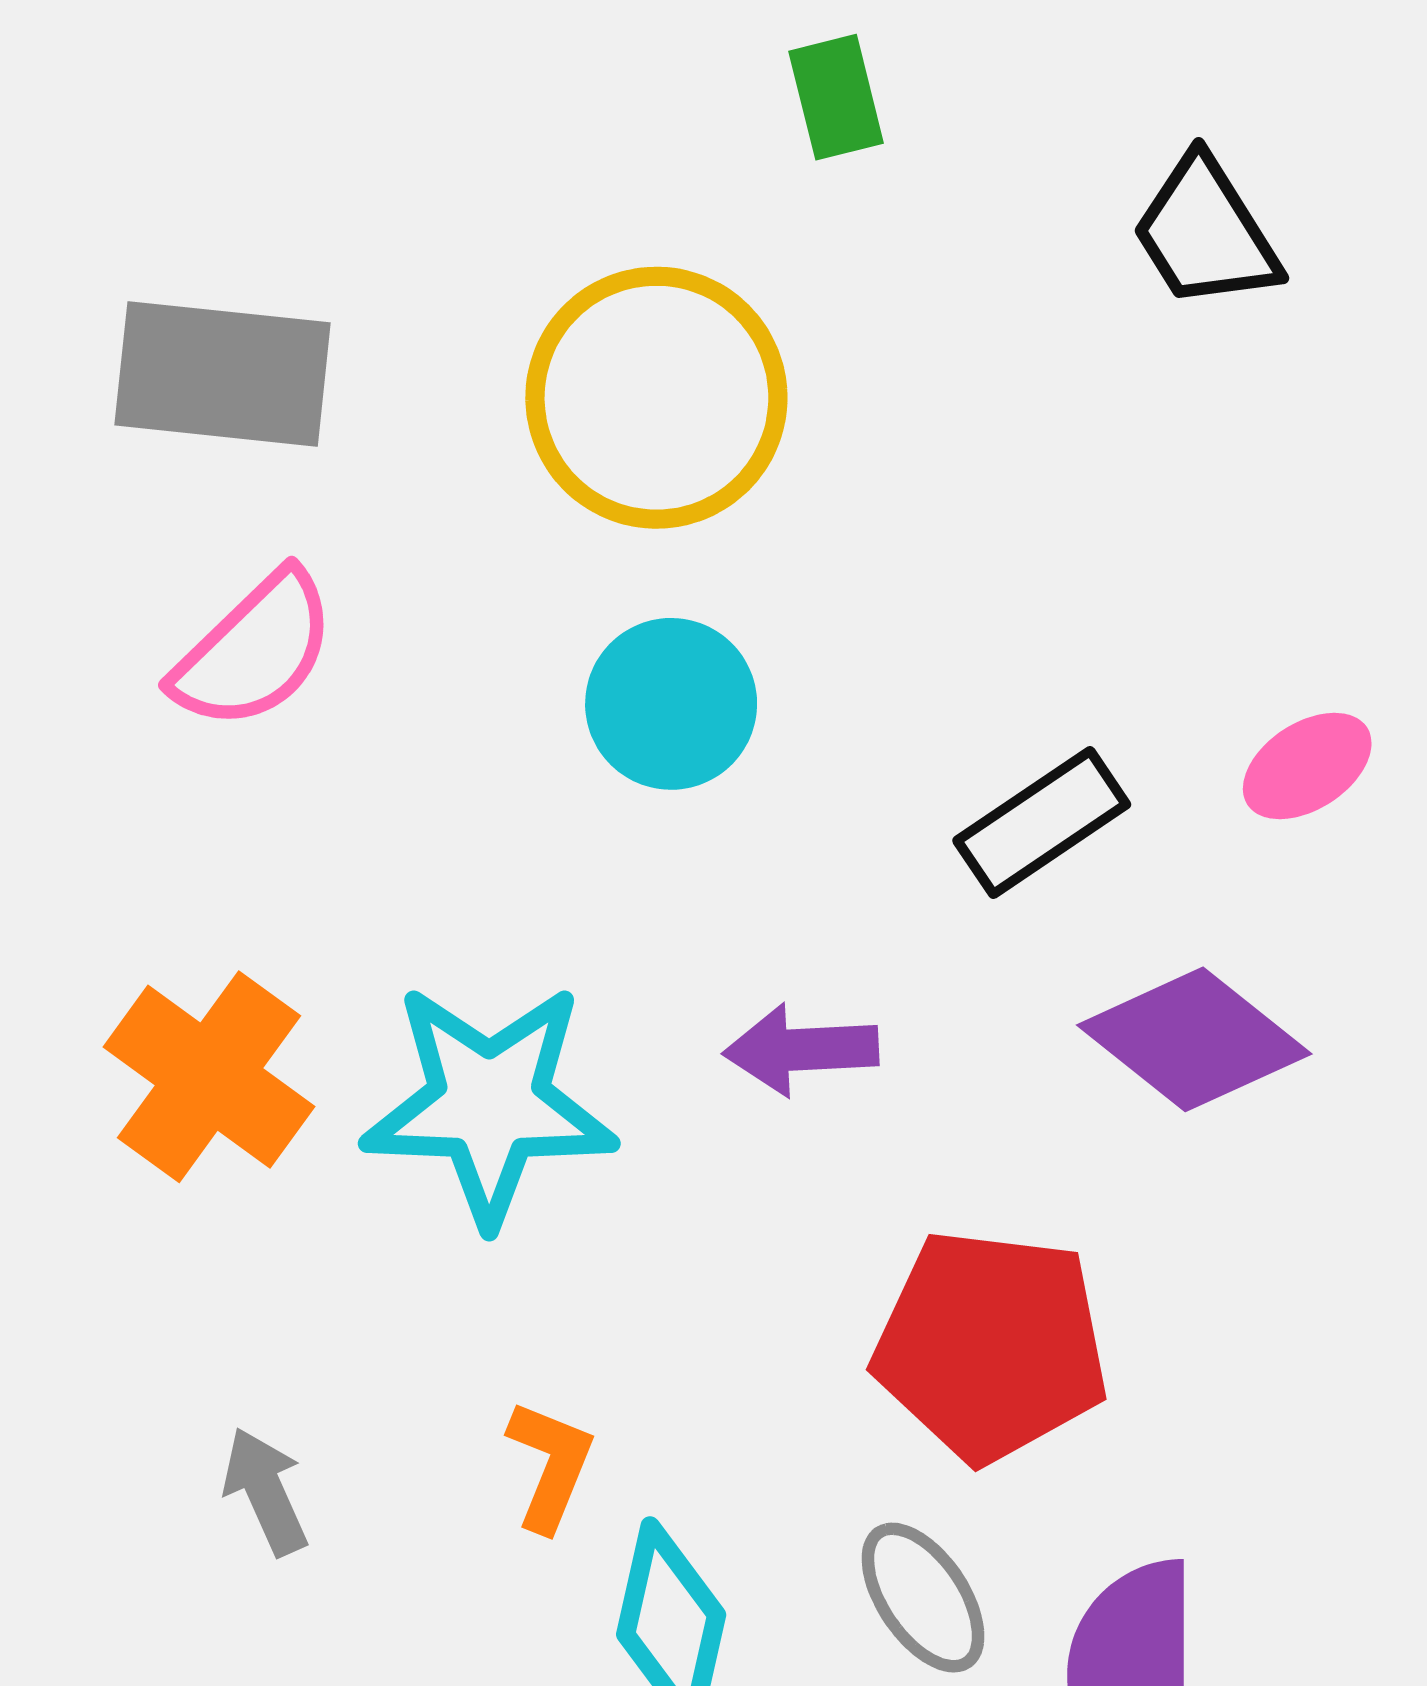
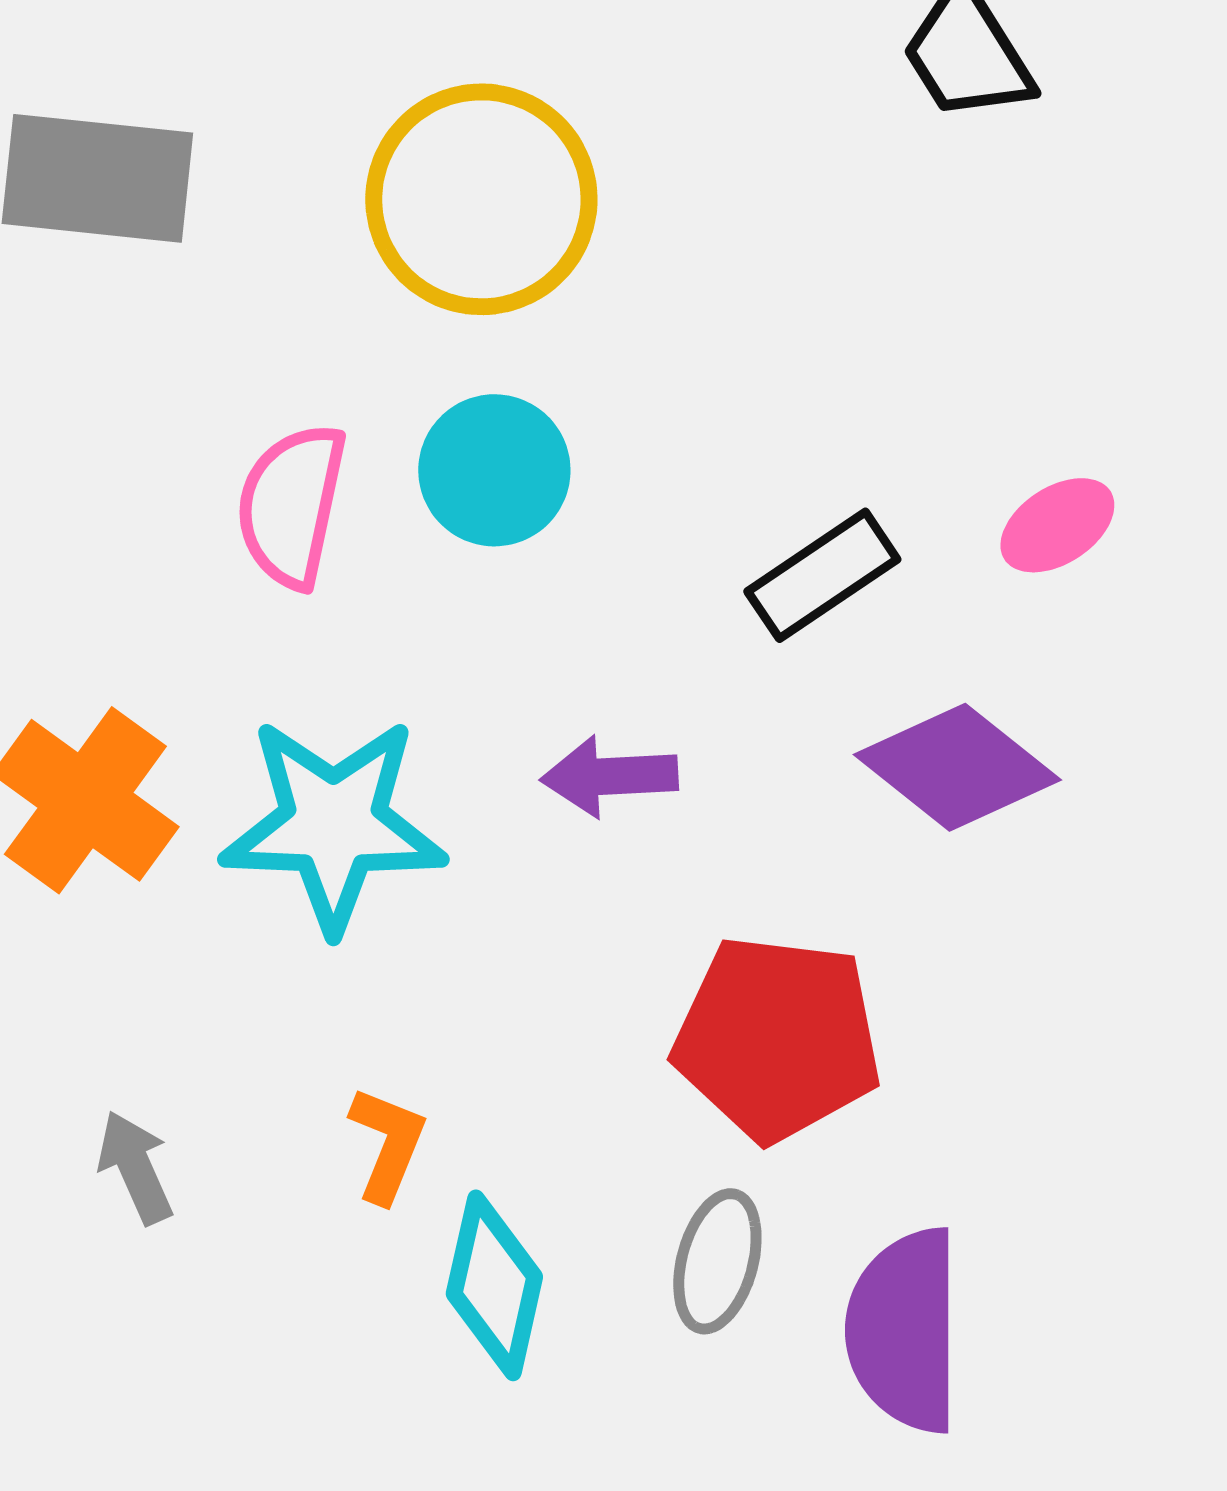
pink semicircle: (254, 651) -> (291, 505), moved, turned 146
gray ellipse: (923, 1598) -> (717, 1261), turned 49

